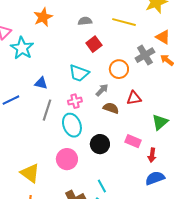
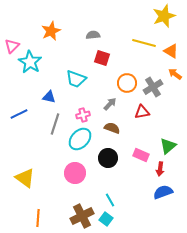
yellow line: (124, 22) -> (144, 43), moved
red square: (94, 44) -> (102, 58), turned -35
gray cross: (145, 55) -> (153, 87), moved
cyan trapezoid: (79, 73) -> (76, 79), moved
brown semicircle: (111, 108) -> (112, 128), moved
green triangle: (160, 122) -> (168, 146), moved
cyan ellipse: (72, 125) -> (80, 139), turned 65
yellow triangle: (30, 173) -> (25, 178), moved

